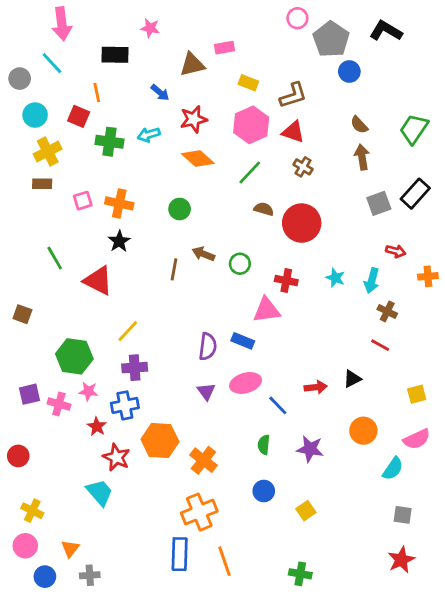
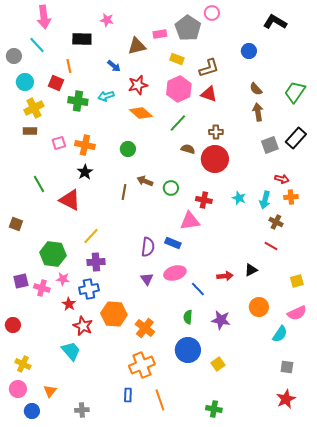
gray pentagon: (331, 39) -> (188, 28), moved
brown cross: (303, 167) -> (216, 132), moved, turned -32
orange cross: (428, 276) -> (291, 197), moved
blue circle: (264, 491) -> (188, 350), size x1.6
blue rectangle: (180, 554) -> (128, 395), size x0.6
gray cross: (90, 575) -> (82, 410), moved

